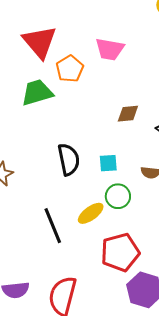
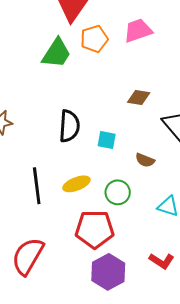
pink trapezoid: (110, 49) -> (138, 31), turned 136
green trapezoid: (37, 92) -> (56, 53), turned 124
green circle: (118, 196) -> (118, 192), moved

